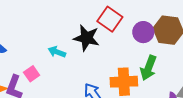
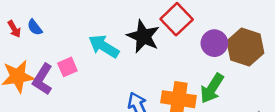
cyan arrow: (57, 52) -> (104, 46), size x1.4

